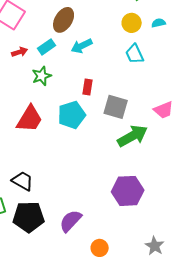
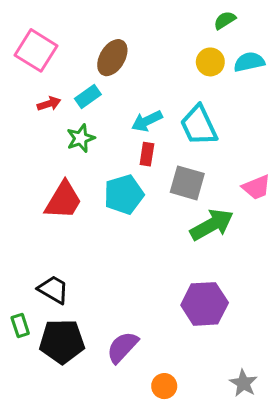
cyan semicircle: (159, 23) -> (249, 62), size x1.5
cyan arrow: (82, 46) -> (147, 121), moved
cyan trapezoid: (135, 54) -> (199, 125), moved, size x1.4

